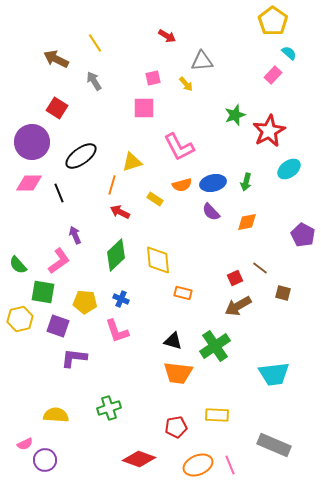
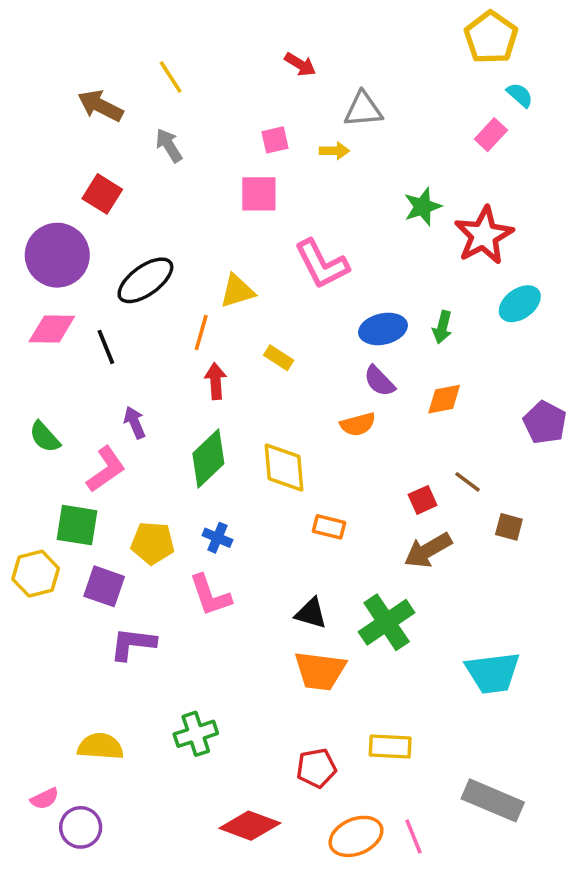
yellow arrow: (186, 84) -> (334, 151), turned -49
orange semicircle: (182, 185) -> (358, 424), moved
red arrow: (120, 212) -> (216, 381), turned 60
green semicircle: (18, 265) -> (45, 437), moved

